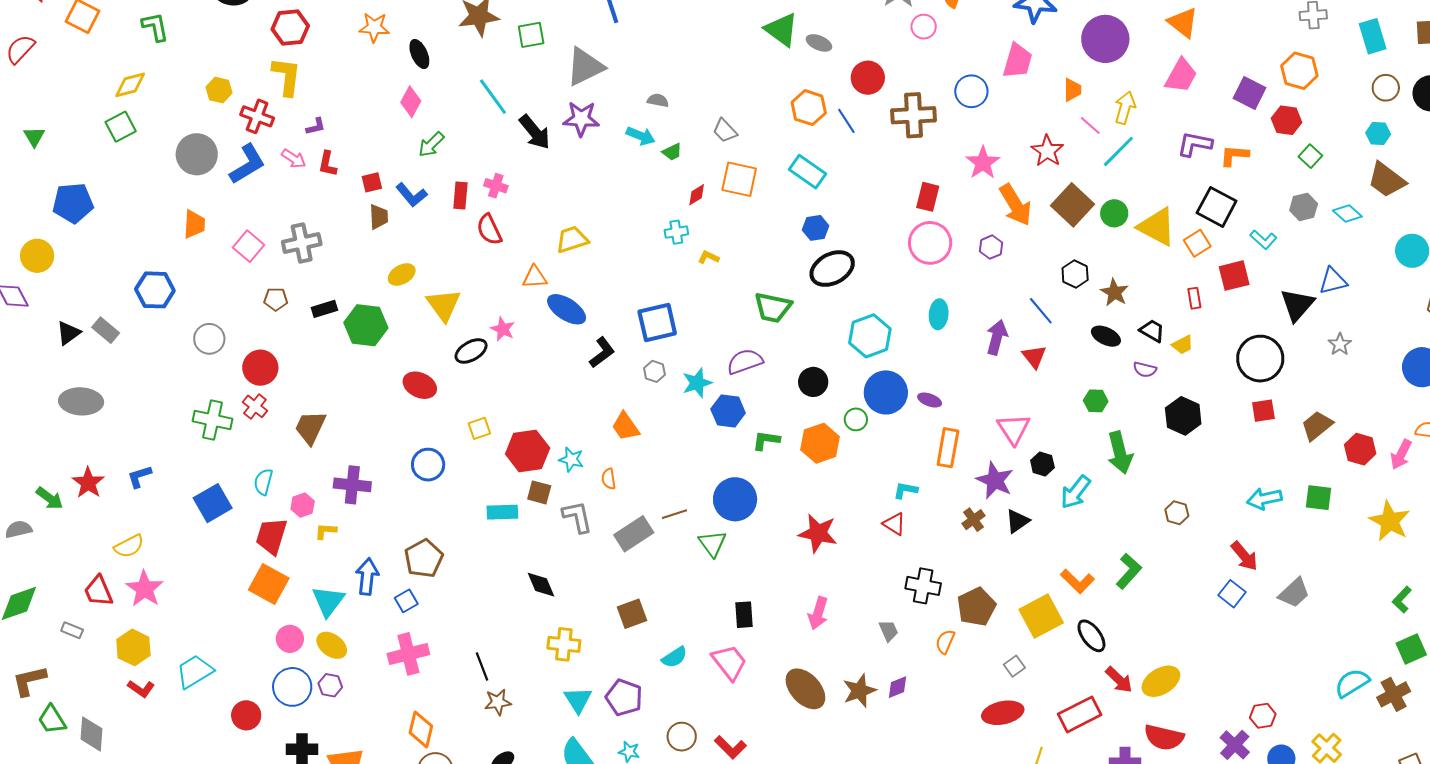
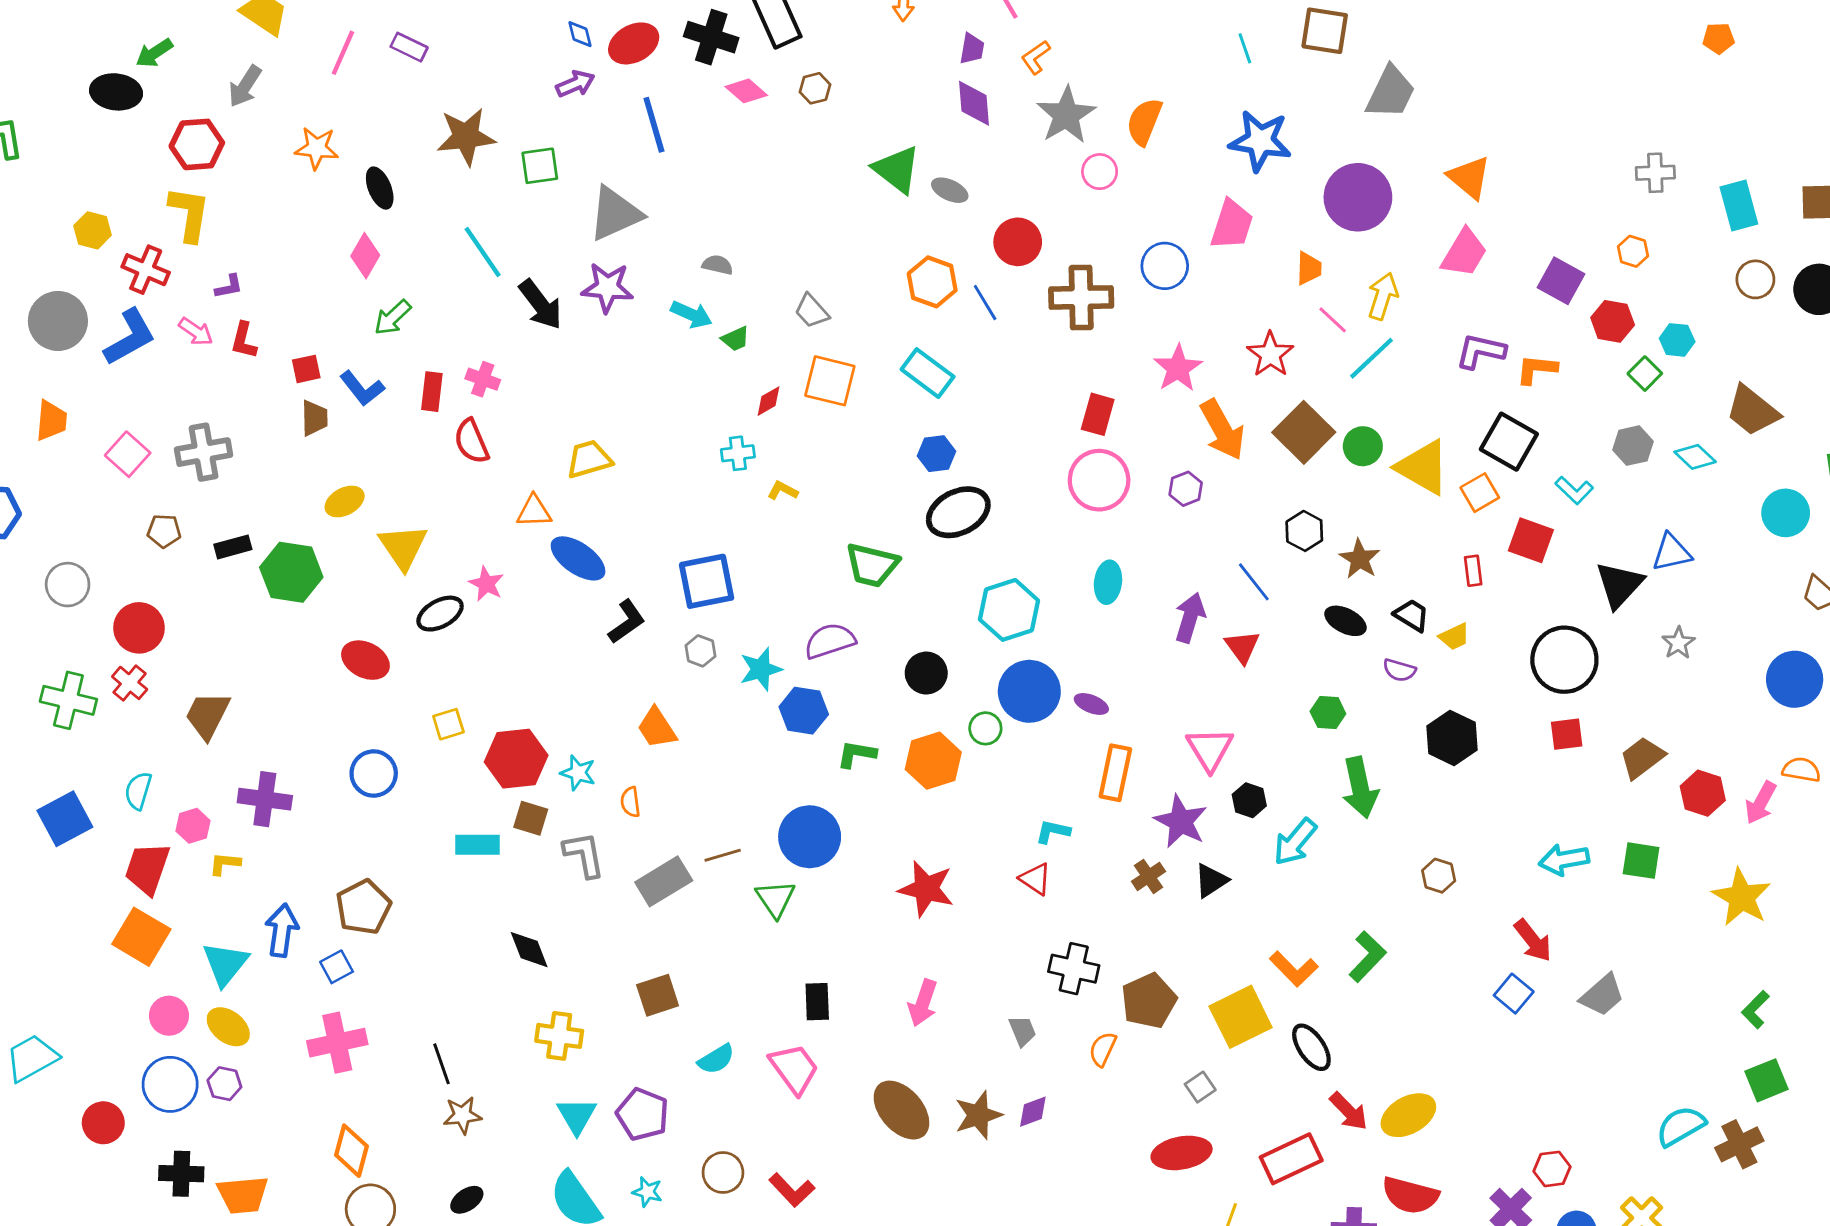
orange hexagon: (1299, 71) -> (1633, 251), size x0.6
cyan hexagon: (1378, 134) -> (1677, 340), moved
red square: (1234, 276) -> (1531, 540), turned 32

